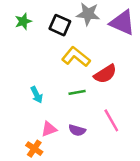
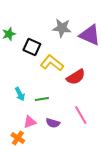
black square: (60, 25) -> (32, 47), moved
green line: (77, 92) -> (42, 99), moved

